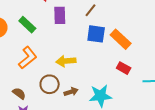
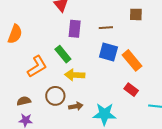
brown line: (90, 10) -> (106, 28), turned 40
green rectangle: (27, 25) -> (63, 54), moved
brown semicircle: (19, 93) -> (24, 101), turned -56

